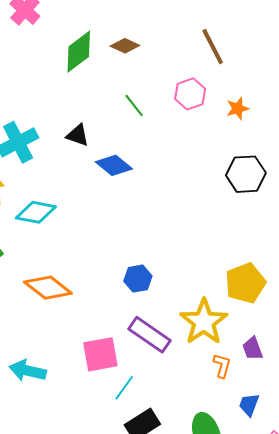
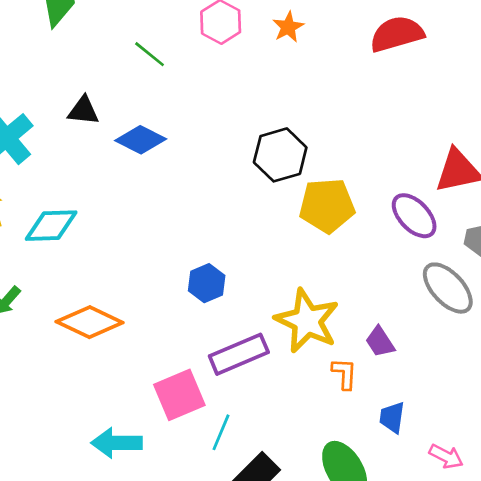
black hexagon: (246, 174) -> (280, 155), moved
yellow pentagon: (245, 283) -> (327, 206), moved, turned 30
purple rectangle: (150, 335) -> (239, 354), turned -45
cyan arrow: (28, 371) -> (117, 443), moved

